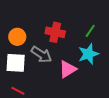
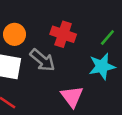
pink triangle: (68, 69) -> (72, 96), moved, turned -42

